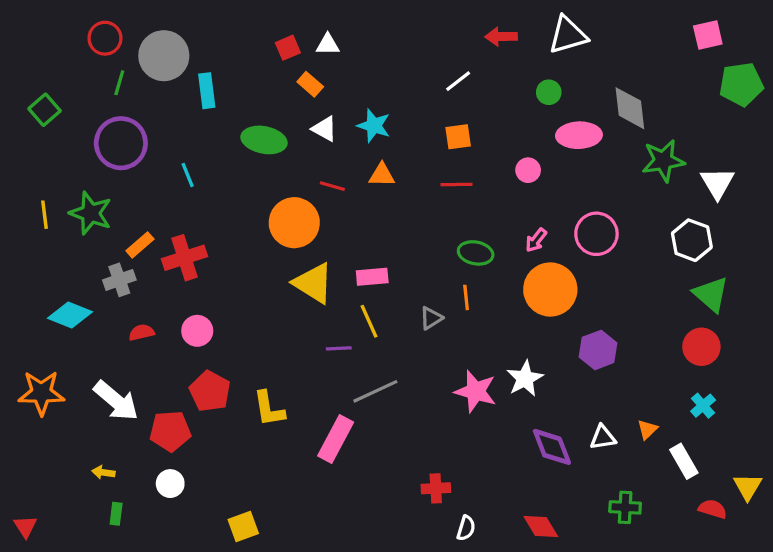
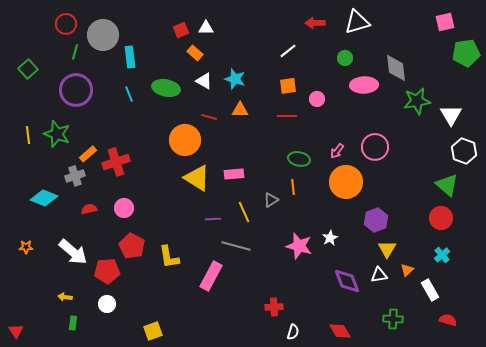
pink circle: (528, 170) -> (317, 99), moved
cyan line: (188, 175) -> (129, 94), moved
white hexagon: (692, 240) -> (464, 151), moved
yellow line: (369, 321) -> (244, 212), moved
white star: (525, 379) -> (330, 238), size x0.7
gray line: (375, 391) -> (236, 246), turned 40
orange star: (41, 393) -> (26, 247), size x0.5
yellow triangle: (748, 487) -> (387, 249), moved

